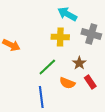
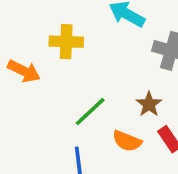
yellow cross: (60, 37) -> (66, 42), moved

